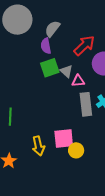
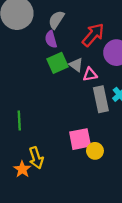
yellow arrow: (38, 146) -> (36, 158), moved

